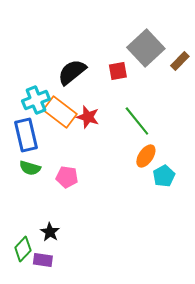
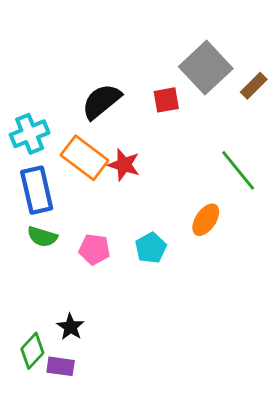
cyan cross: (36, 100) -> (30, 134), moved
green line: (137, 121) -> (238, 170), moved
cyan pentagon: (164, 176) -> (151, 248), moved

